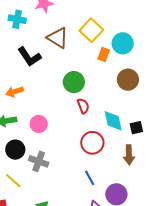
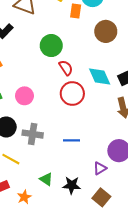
red circle: (92, 143) -> (72, 94), moved
blue line: (90, 178) -> (71, 140), moved, turned -49

